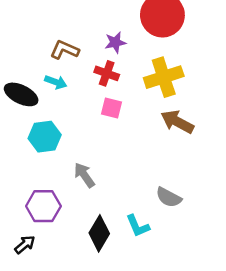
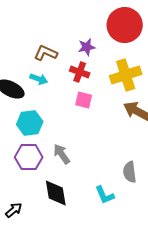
gray semicircle: (169, 197) -> (130, 172), turned 55
purple hexagon: (43, 206) -> (29, 157), moved
black diamond: (99, 233) -> (56, 193), moved, turned -40

